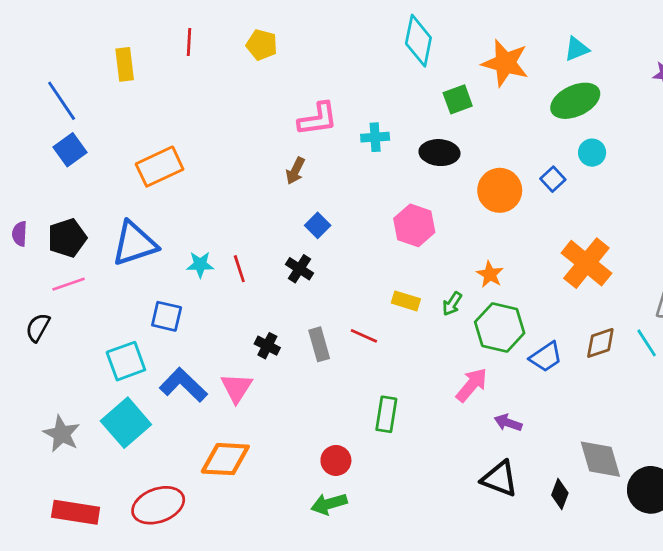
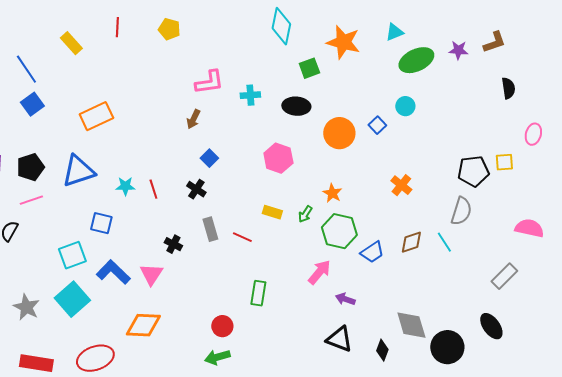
yellow rectangle: (125, 64) -> (71, 43), turned -35
green ellipse: (575, 101) -> (416, 60), moved
orange cross: (586, 263) -> (401, 185), size x0.6
gray rectangle: (319, 344) -> (210, 229), moved

